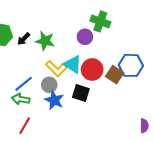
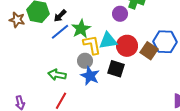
green star: (45, 41) -> (81, 29), moved, turned 30
cyan triangle: (73, 64) -> (108, 41), turned -42
yellow L-shape: (56, 68) -> (92, 45), turned -145
blue line: (24, 84) -> (60, 32), moved

